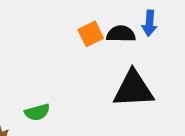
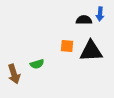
orange square: (91, 34) -> (67, 46), moved, turned 32

